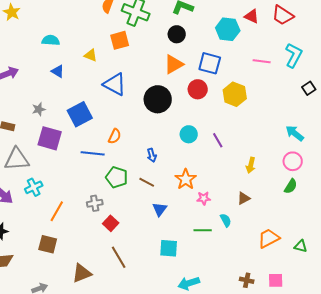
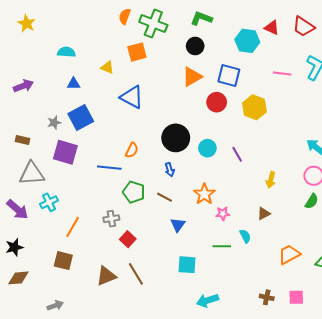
blue triangle: (58, 71) -> (74, 84), turned -32
black circle: (158, 99) -> (176, 138), moved
blue square: (80, 114) -> (81, 118), moved
brown triangle: (82, 273) -> (106, 276), moved

